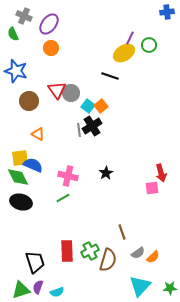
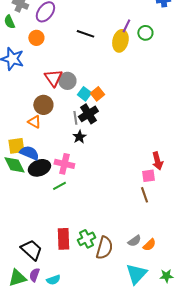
orange circle: (51, 48) -> (36, 38), moved
yellow ellipse: (124, 53) -> (120, 41), turned -45
black line: (110, 76) -> (85, 34), moved
brown circle: (29, 101) -> (43, 105), moved
black star: (106, 173) -> (79, 137), moved
black ellipse: (21, 202) -> (39, 168), moved, turned -35
brown line: (122, 232) -> (144, 195), moved
black trapezoid: (35, 262) -> (31, 250), turned -30

